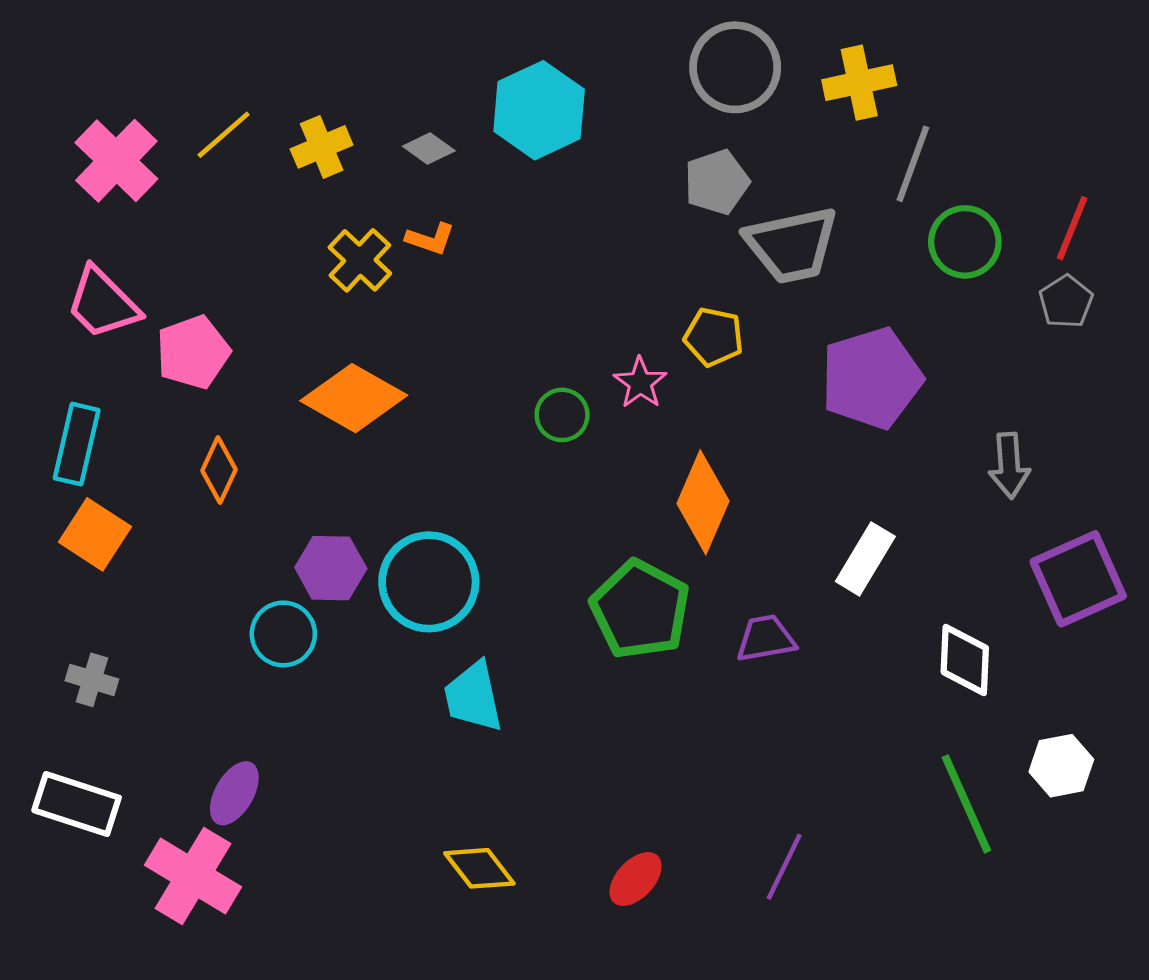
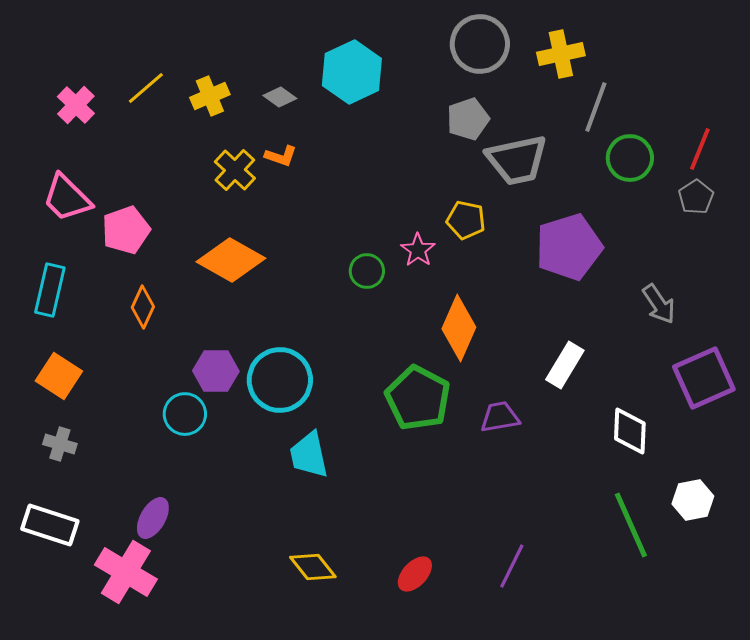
pink cross: (116, 161) -> (76, 105), size x0.7
gray arrow: (1009, 465) -> (659, 304), turned -30
orange square: (95, 534) -> (59, 376), moved

